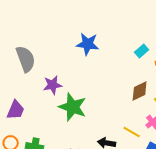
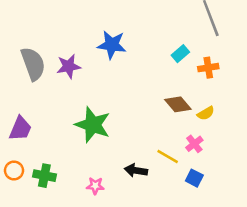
purple star: (53, 85) -> (69, 66), moved
brown diamond: (140, 91) -> (178, 104), turned 75

